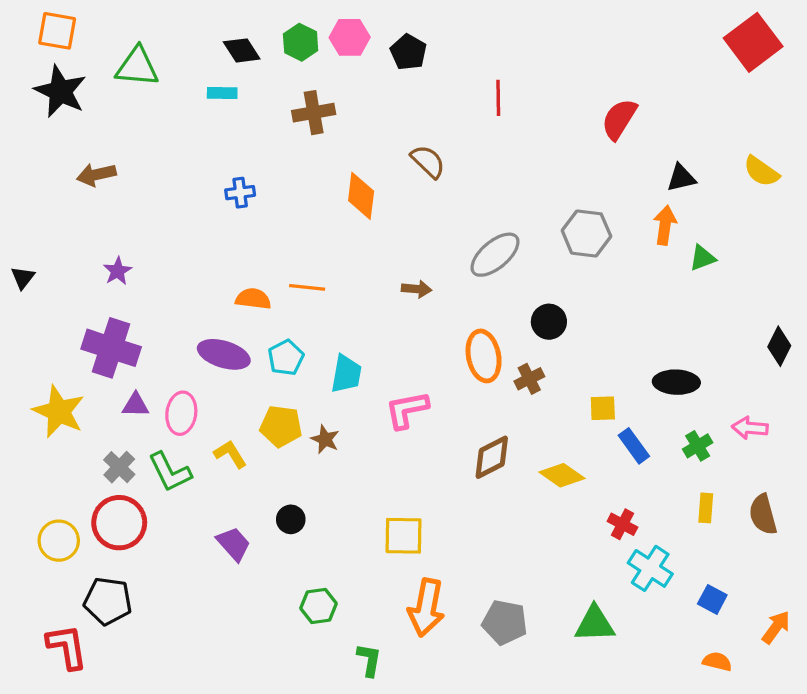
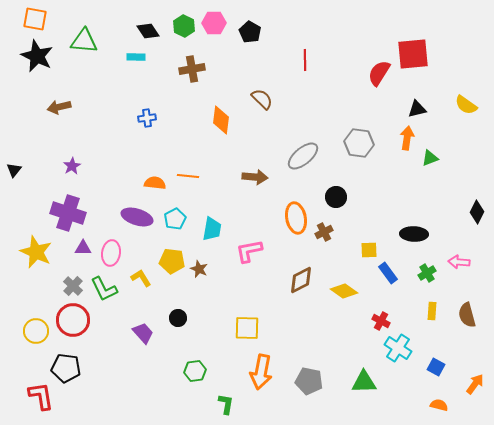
red square: (753, 42) -> (413, 54), moved, turned 32
brown arrow: (417, 289) -> (255, 177), size x1.4

